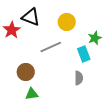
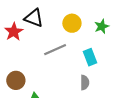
green star: (95, 38) -> (102, 26), moved
brown circle: (26, 72) -> (16, 80), moved

